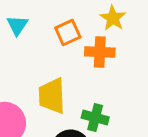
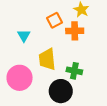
cyan triangle: (17, 25) -> (24, 36), moved

